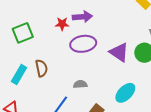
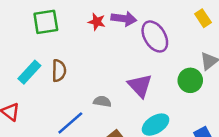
purple ellipse: (83, 44) -> (155, 36), moved, turned 55
purple triangle: (119, 52) -> (140, 86), moved

